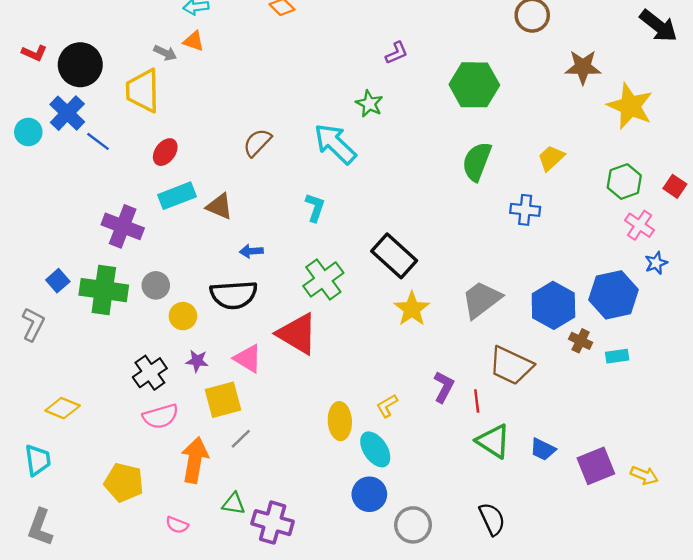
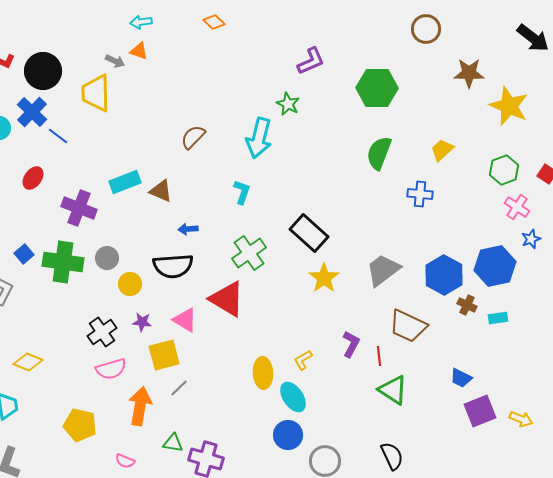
purple L-shape: (396, 53) -> (311, 61), size x1.4
cyan arrow: (335, 144) -> (259, 138), turned -120
red ellipse: (165, 152) -> (33, 178), moved
blue trapezoid: (543, 449) -> (461, 378), moved

